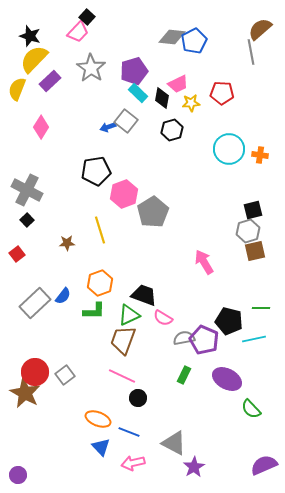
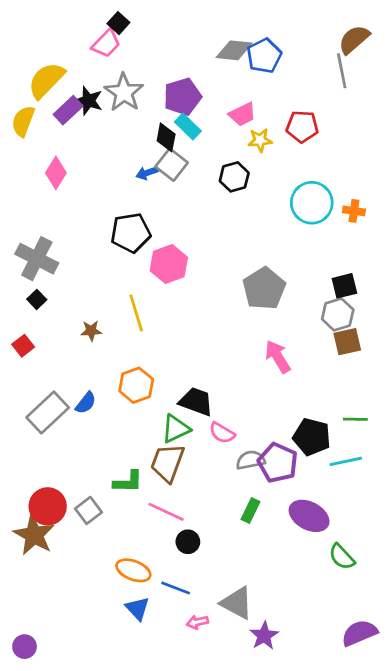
black star: (30, 36) -> (88, 101), moved
black diamond: (162, 98) -> (166, 137), moved
gray pentagon: (153, 212) -> (264, 289), moved
green L-shape: (94, 311) -> (128, 482), moved
pink arrow: (133, 463) -> (197, 622), moved, size x0.7

